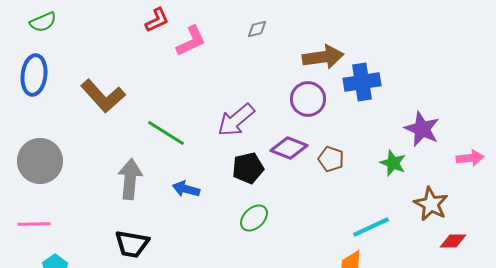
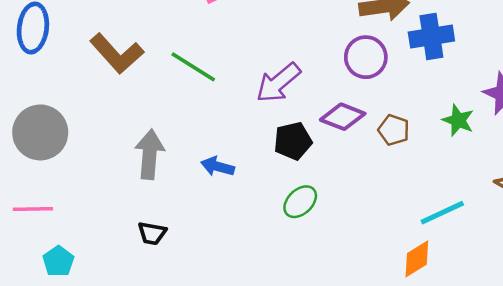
green line: (166, 133) -> (193, 67), moved
green star: (393, 163) -> (458, 120), moved
black trapezoid: (132, 244) -> (152, 233), size x0.7

